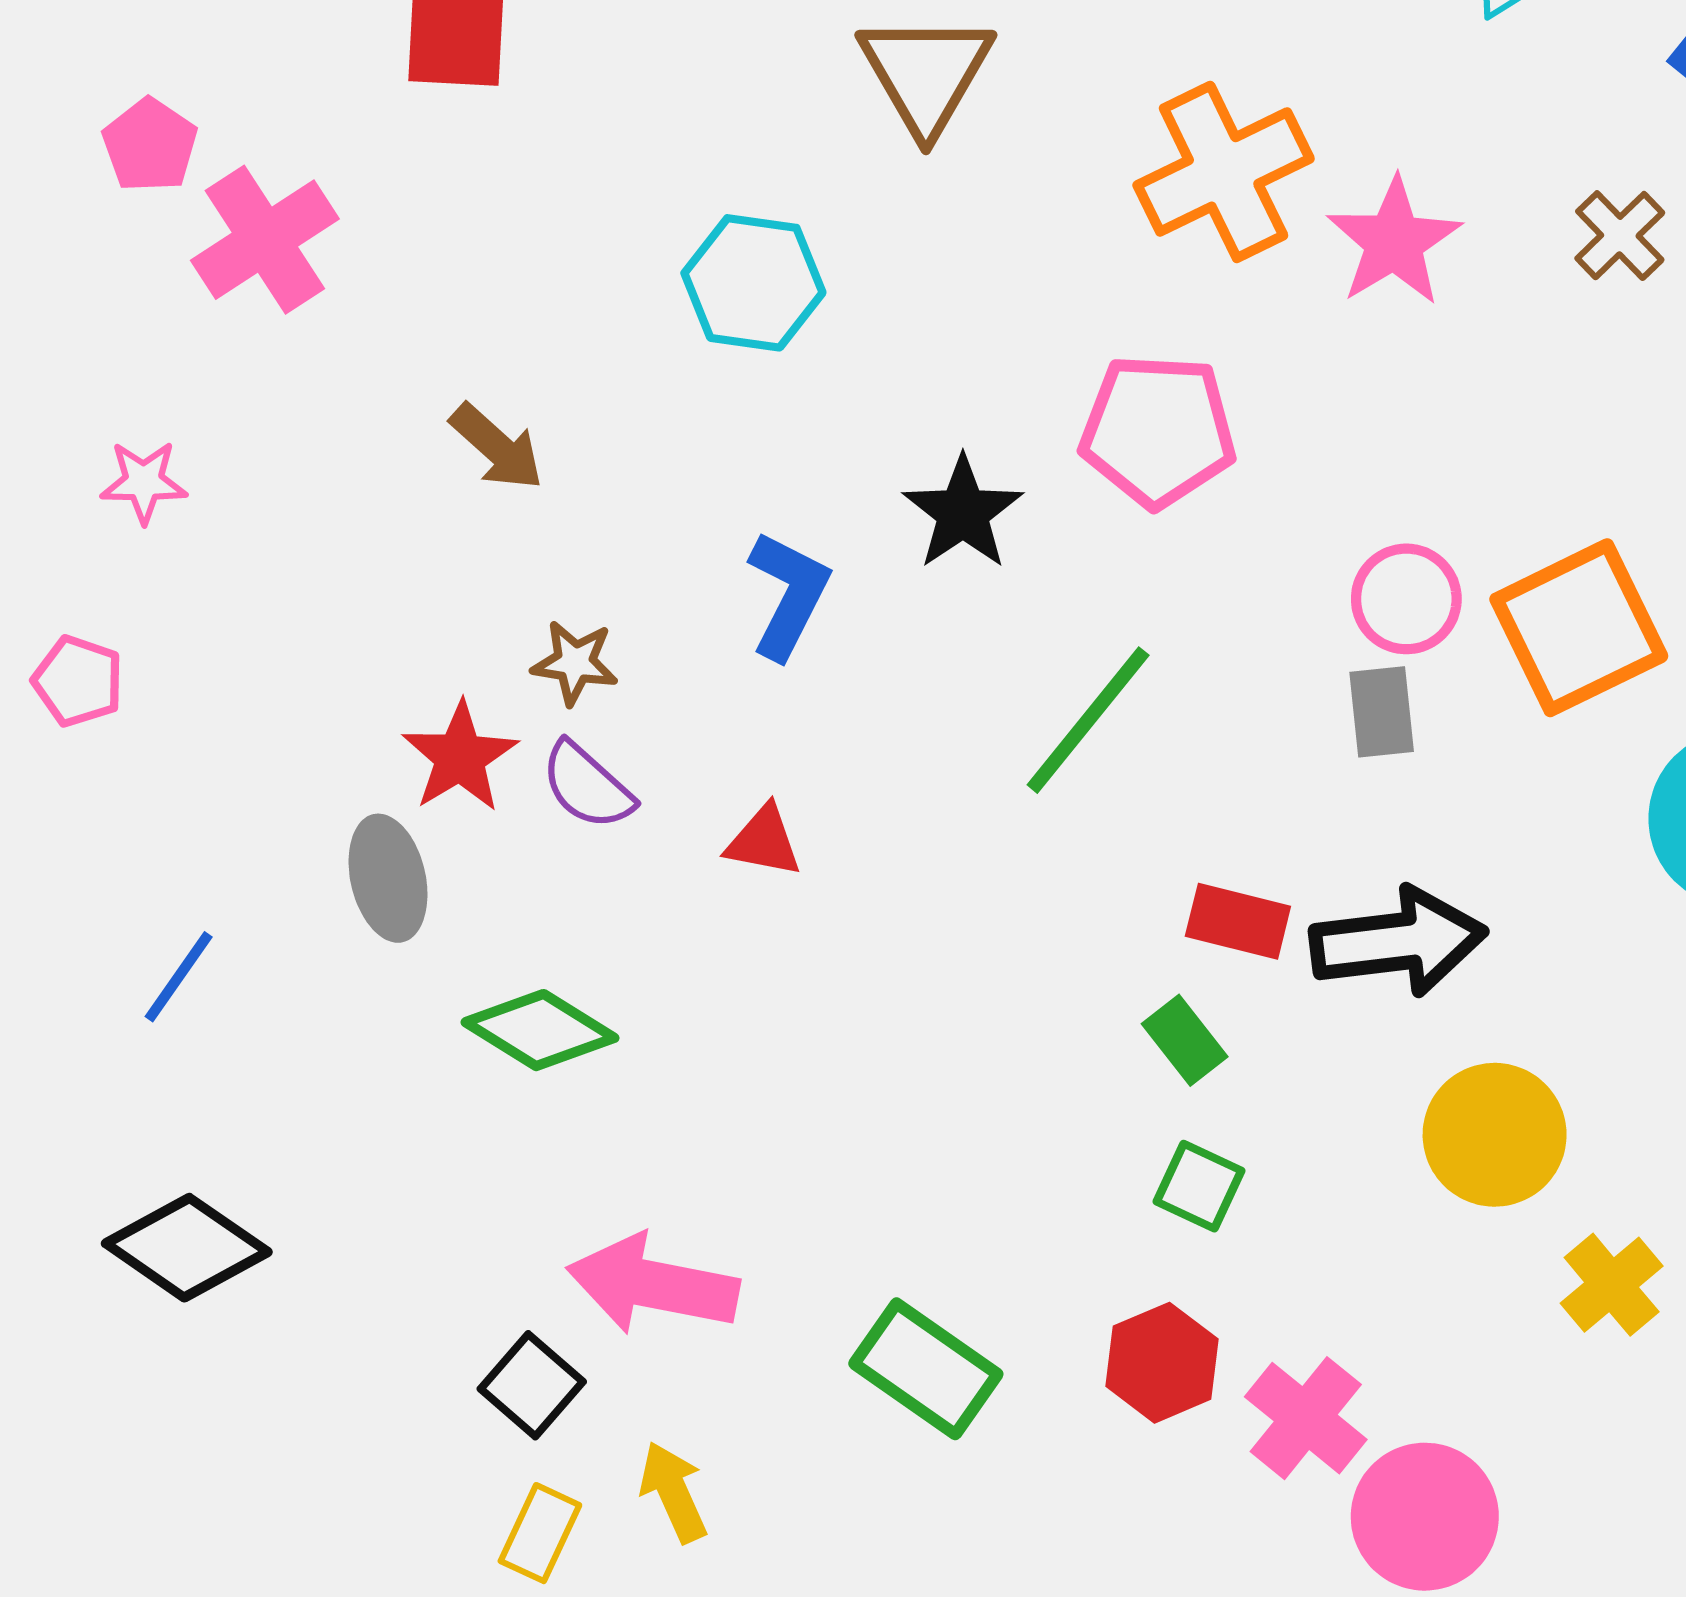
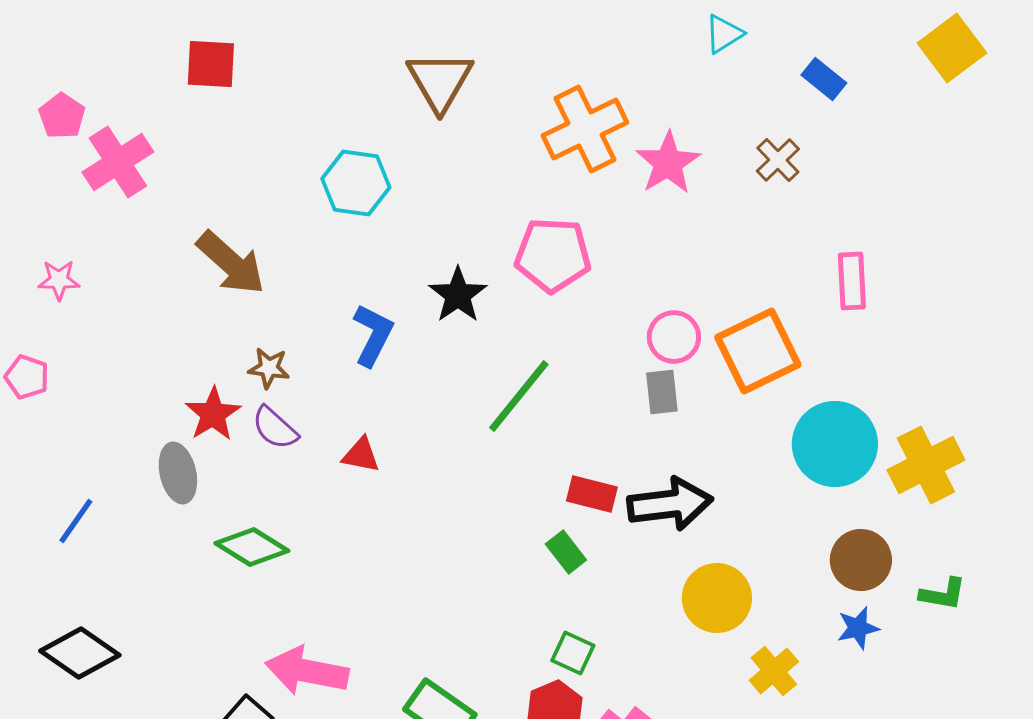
brown arrow: (497, 447) -> (231, 263), size x1.5
green square: (1199, 1186) -> (573, 653), moved

